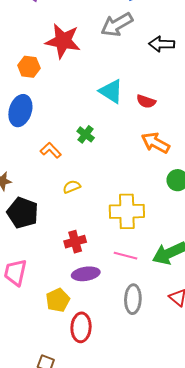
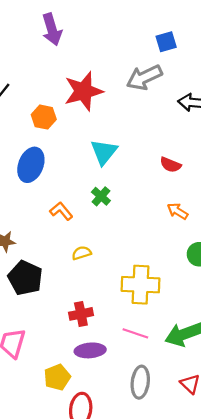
red star: (63, 41) -> (83, 91), turned -30
cyan triangle: (111, 91) -> (104, 152), moved, turned 32
orange arrow: (155, 143) -> (178, 211), size x0.7

